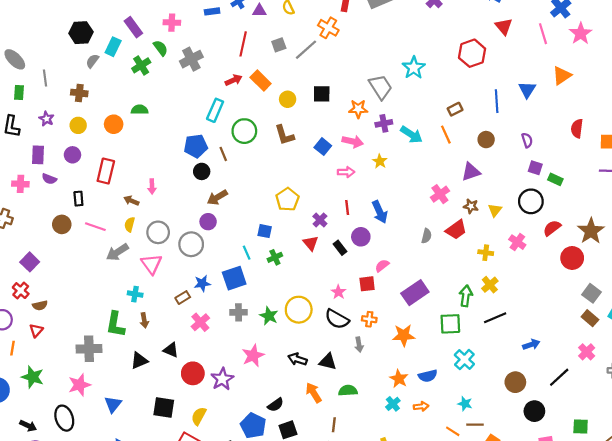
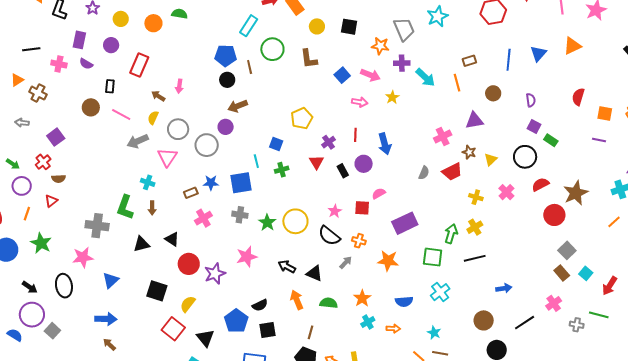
gray arrow: (359, 345) -> (346, 262), turned -136
orange star: (399, 379) -> (362, 298), moved

